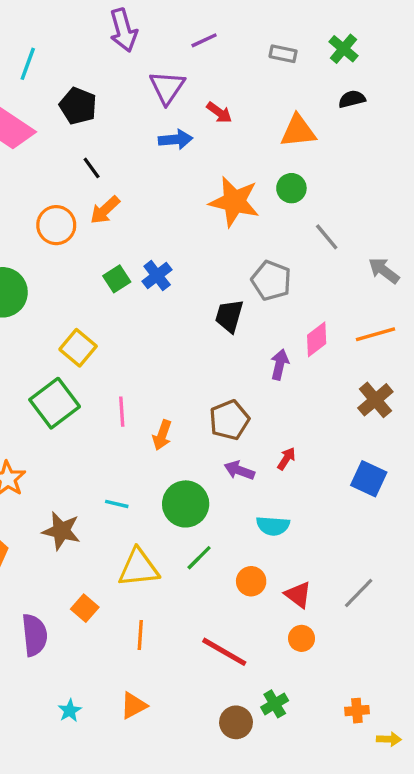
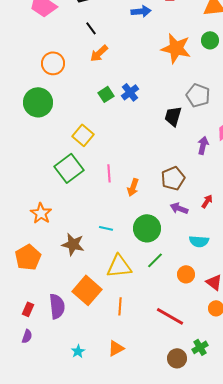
orange circle: (56, 225) -> (53, 63), moved
orange square: (85, 608) -> (87, 290), size x1.8

